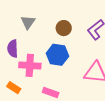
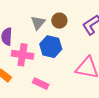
gray triangle: (28, 22) -> (38, 23), moved

